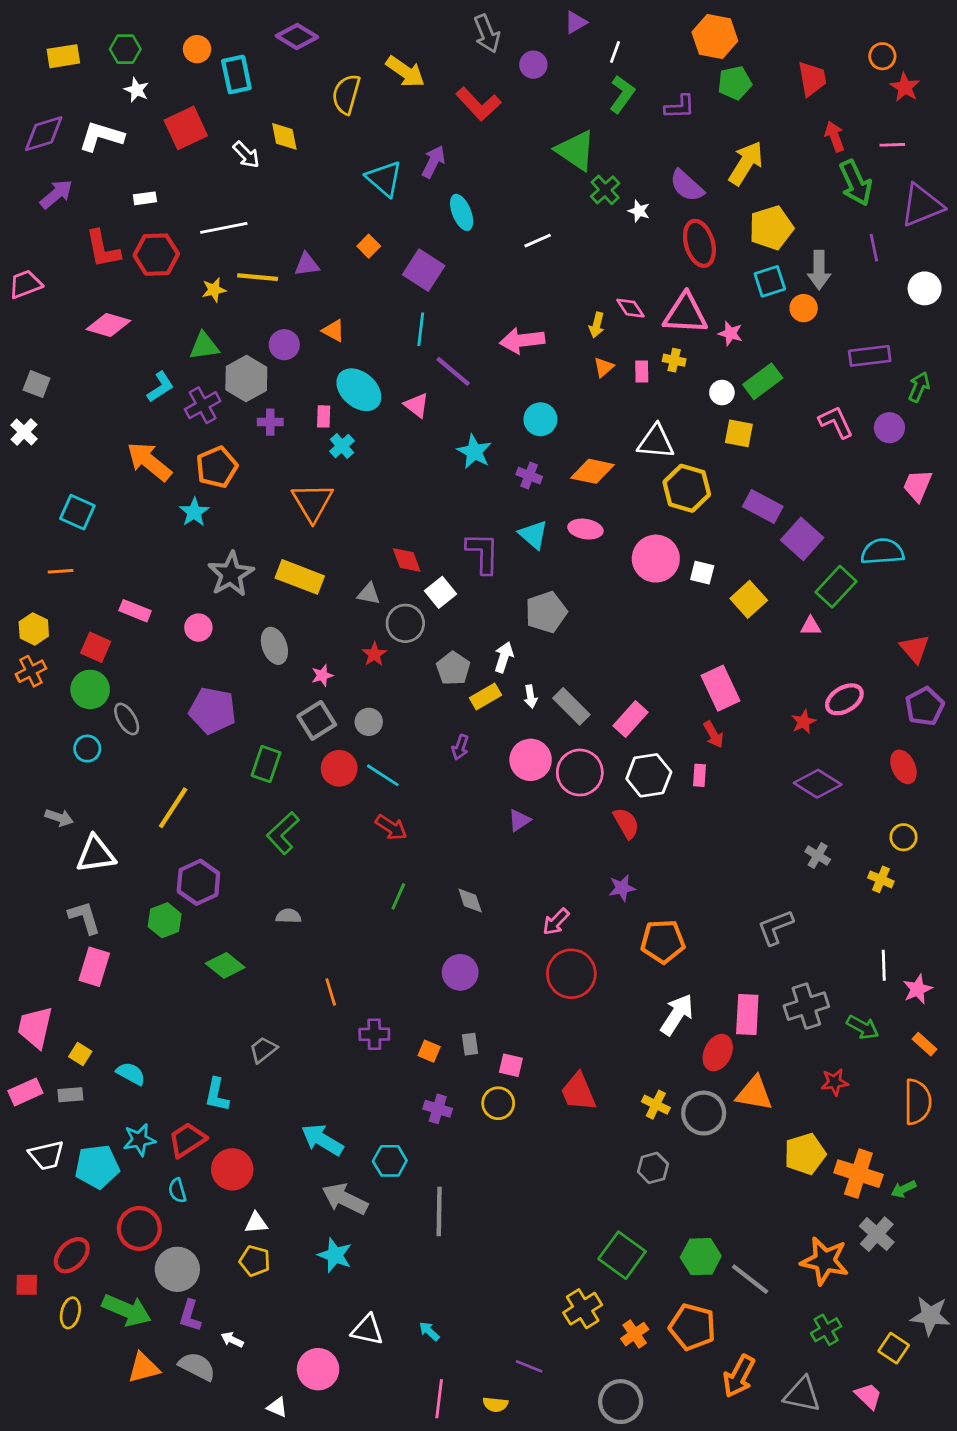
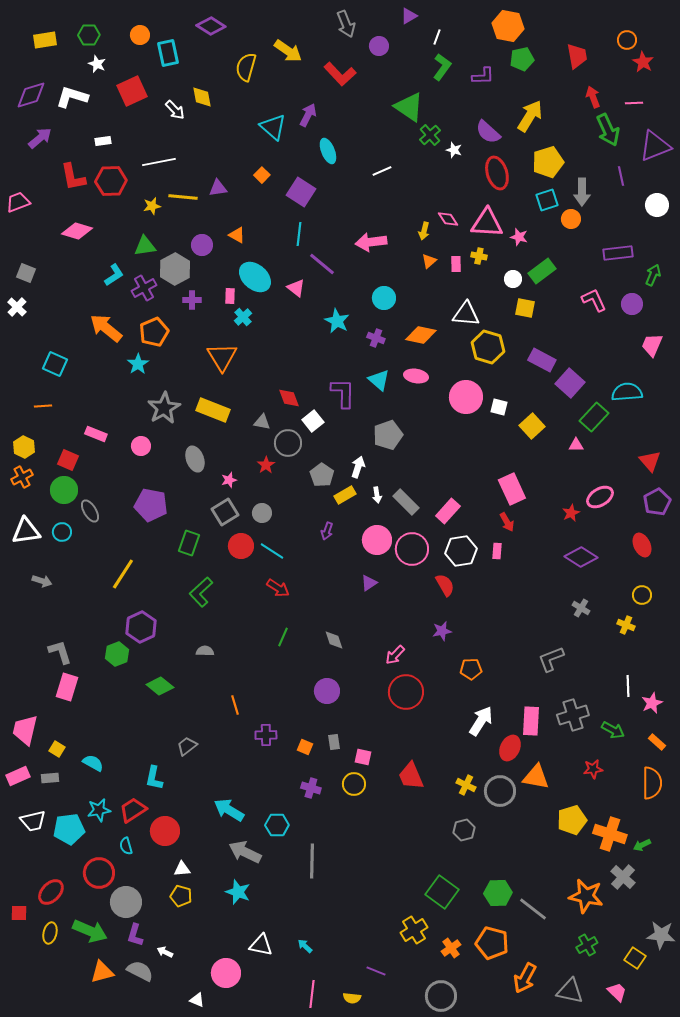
white triangle: (96, 854) -> (26, 531), moved
orange pentagon: (663, 941) -> (471, 669), size x0.7

